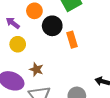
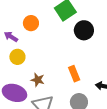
black circle: (52, 26) -> (84, 30), moved
orange rectangle: (72, 40) -> (74, 74), moved

